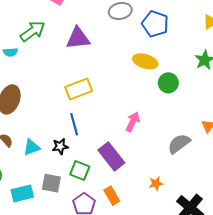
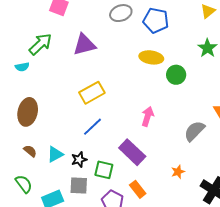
blue line: (74, 124) -> (92, 127), turned 70
black star: (60, 146) -> (79, 160), moved

